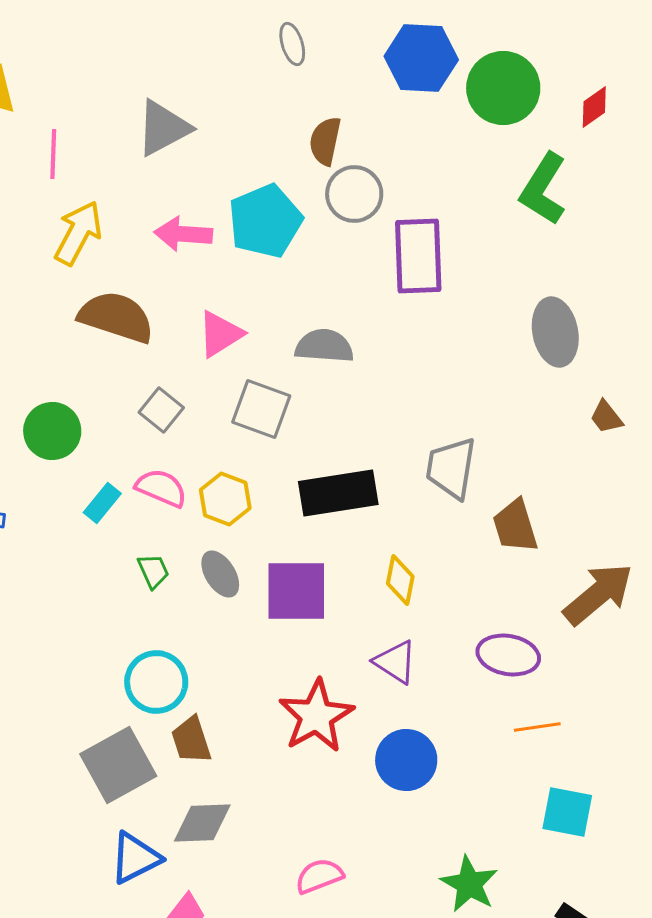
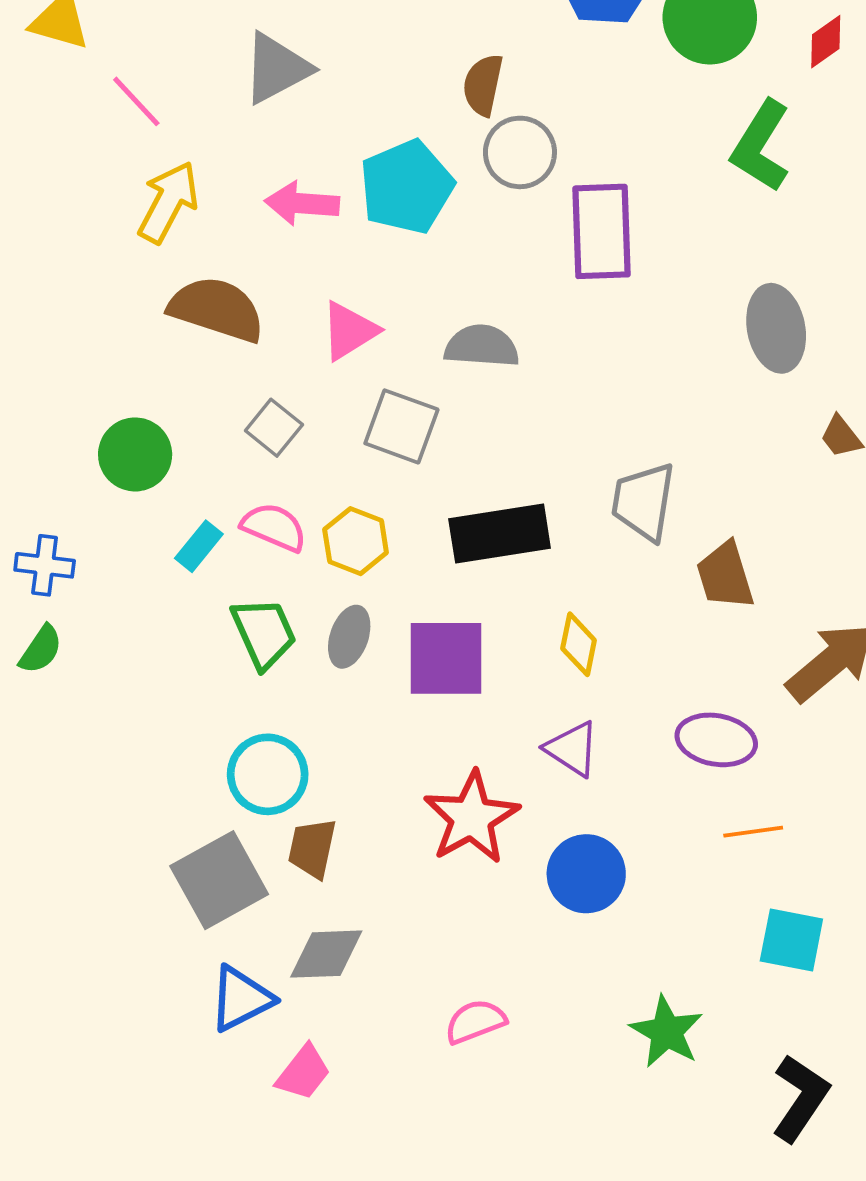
pink line: (53, 154) -> (136, 101), turned -45
green trapezoid: (153, 571) -> (264, 633), size x1.6
gray ellipse: (220, 574) -> (349, 637), turned 51
brown trapezoid: (191, 740) -> (312, 848), turned 30

